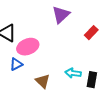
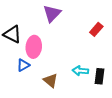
purple triangle: (61, 15) -> (52, 13), moved
pink ellipse: (28, 47) -> (34, 47), turned -60

